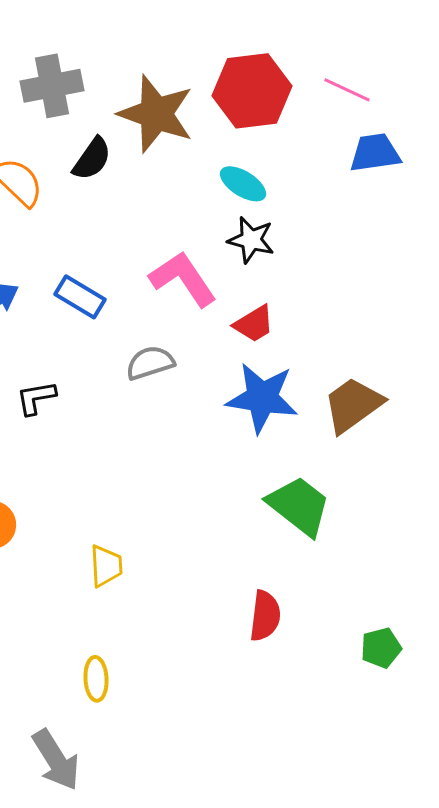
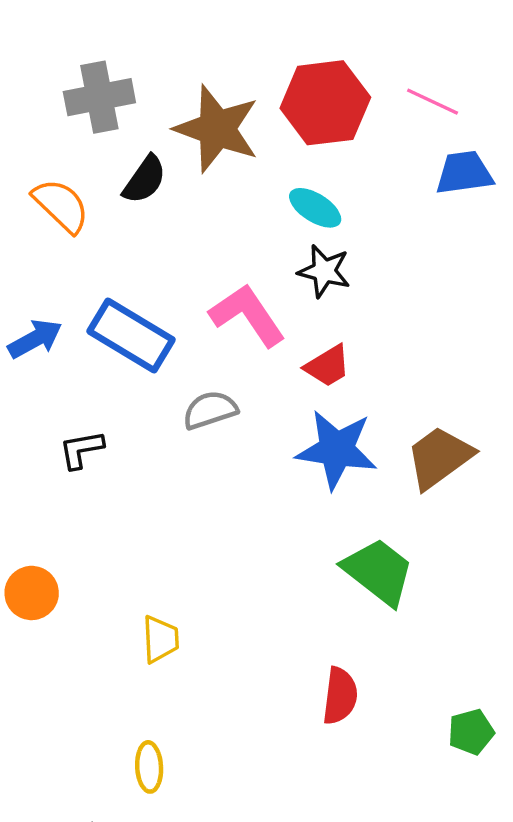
blue rectangle: (80, 297) -> (131, 335), size x1.5

